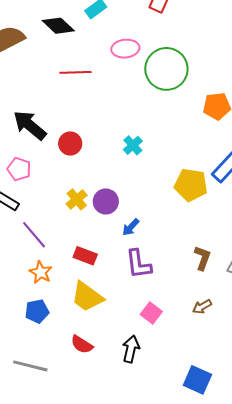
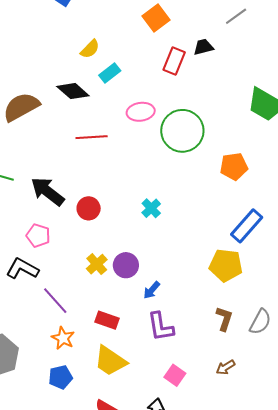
yellow pentagon: (191, 185) -> (226, 265), moved

